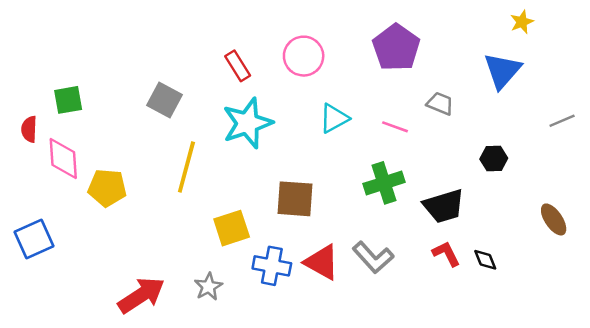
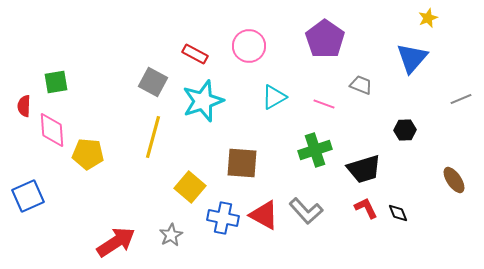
red rectangle: (238, 66) -> (195, 54), turned -30
gray square: (164, 100) -> (153, 82), moved
yellow square: (232, 228) -> (190, 187), turned -32

